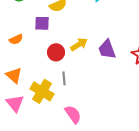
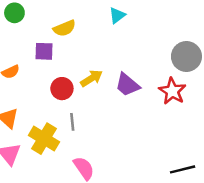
purple trapezoid: (107, 49) -> (127, 85), turned -30

